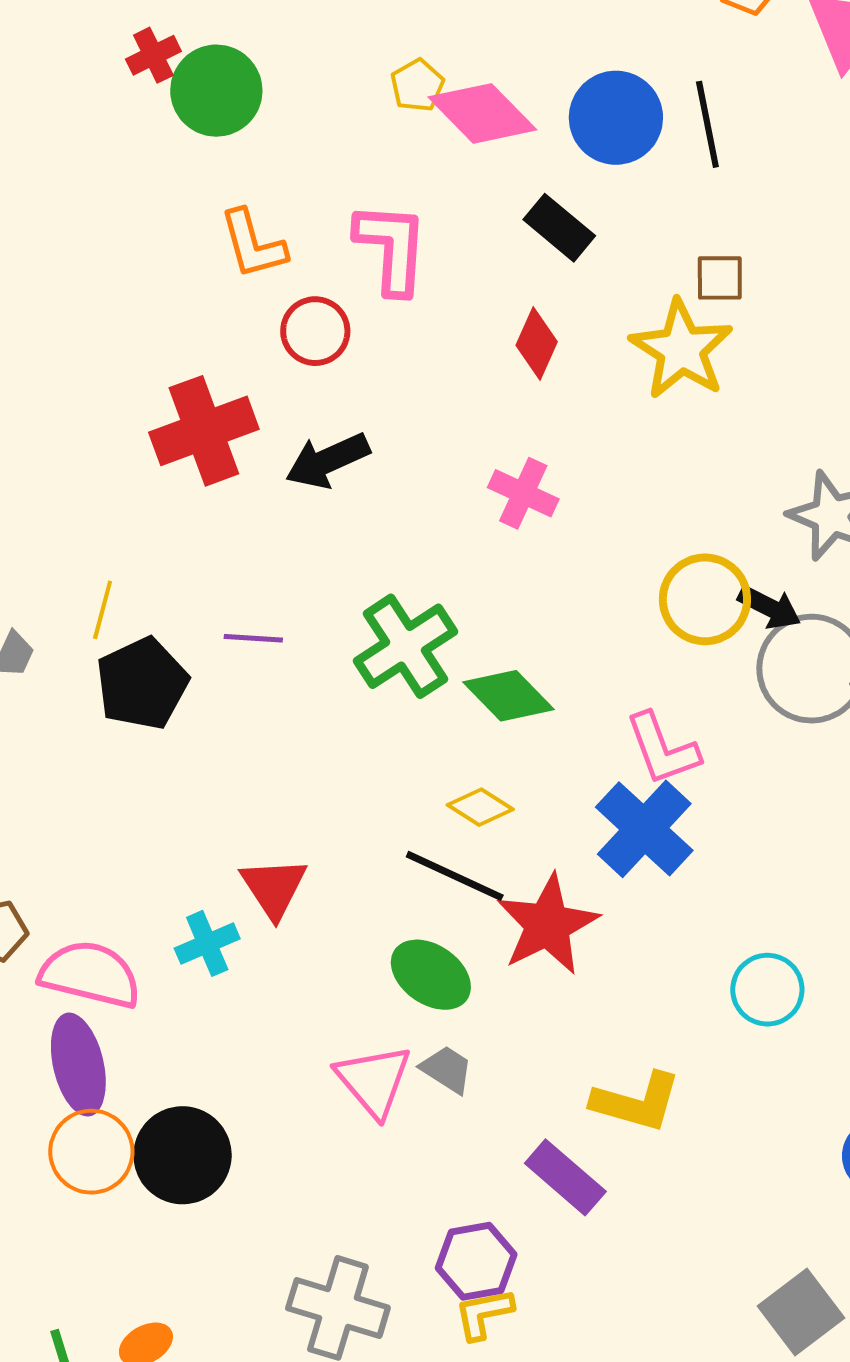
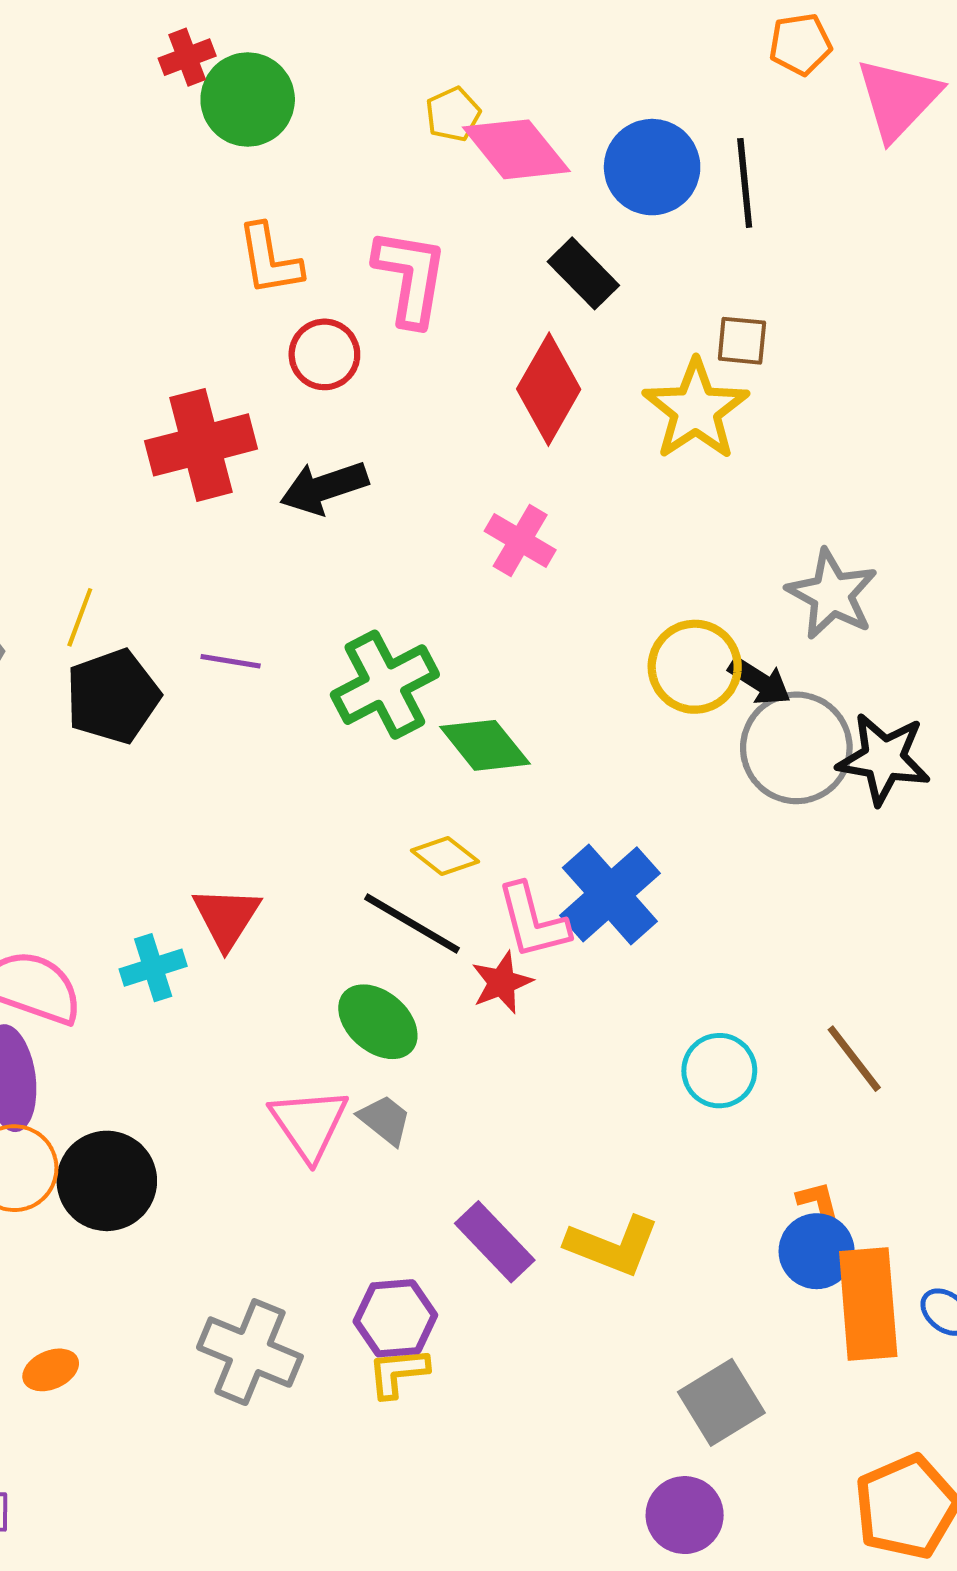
red diamond: (537, 343) -> (549, 389), size x1.5
pink L-shape: (662, 749) -> (533, 921), moved
red star: (548, 925) -> (502, 982), size x0.6
yellow L-shape: (636, 1102) -> (613, 1246), moved

